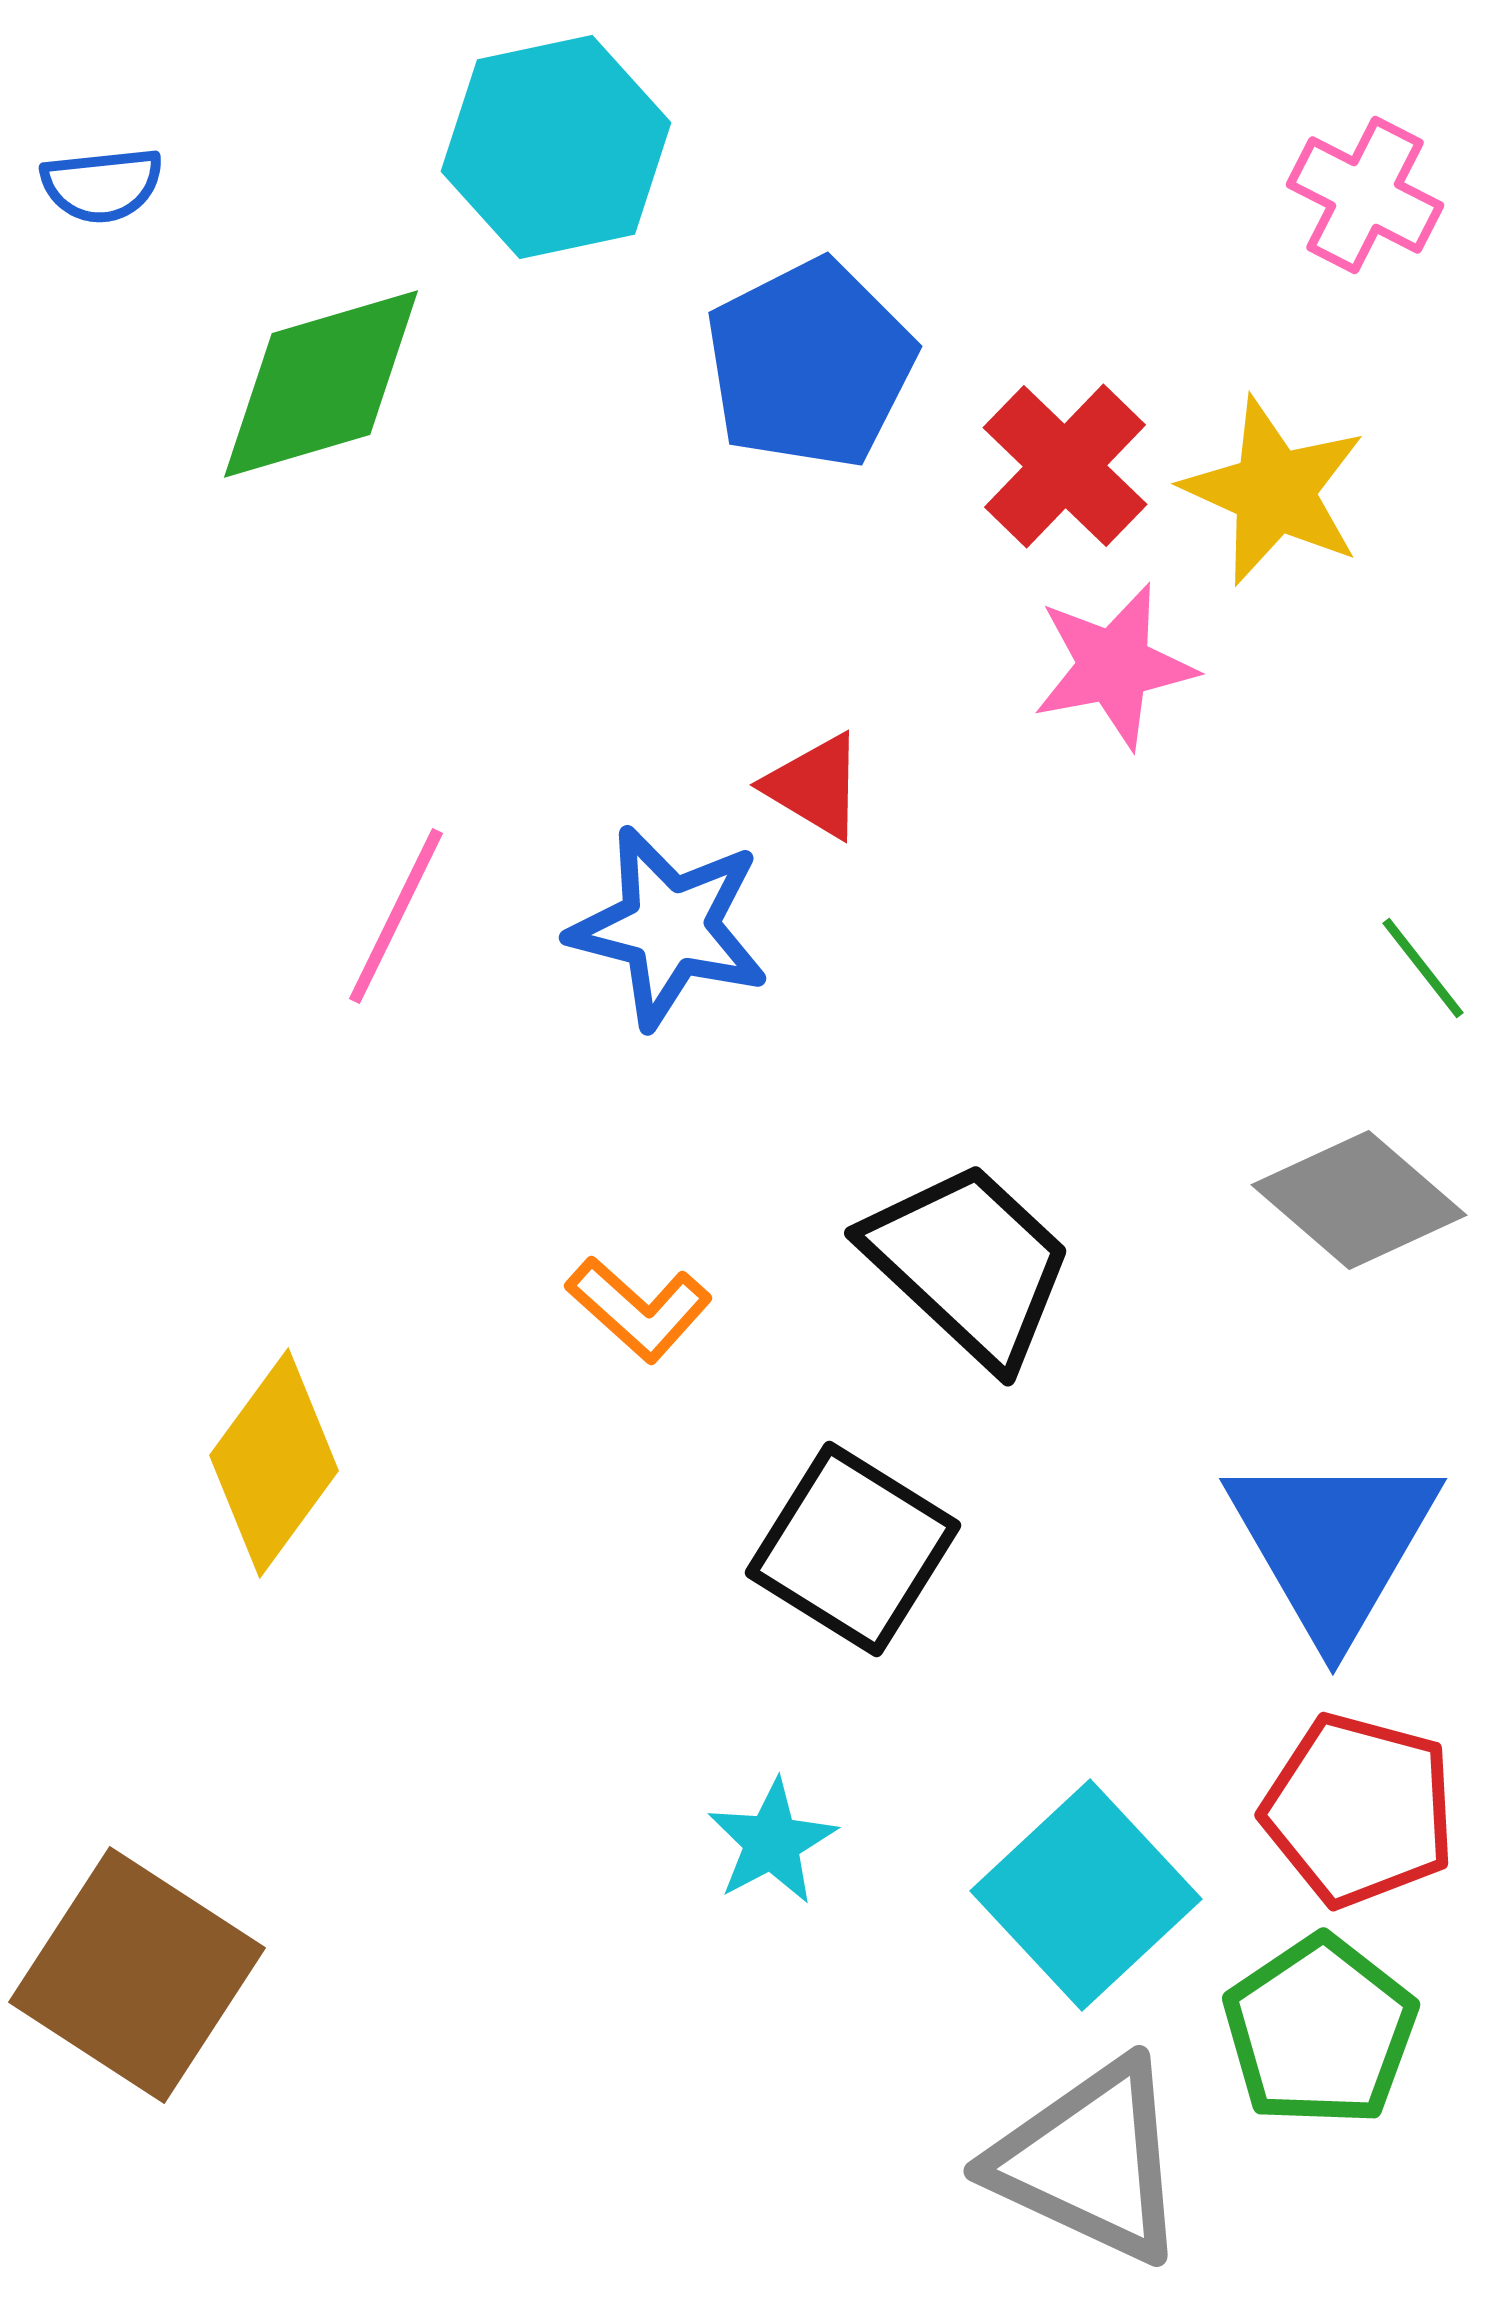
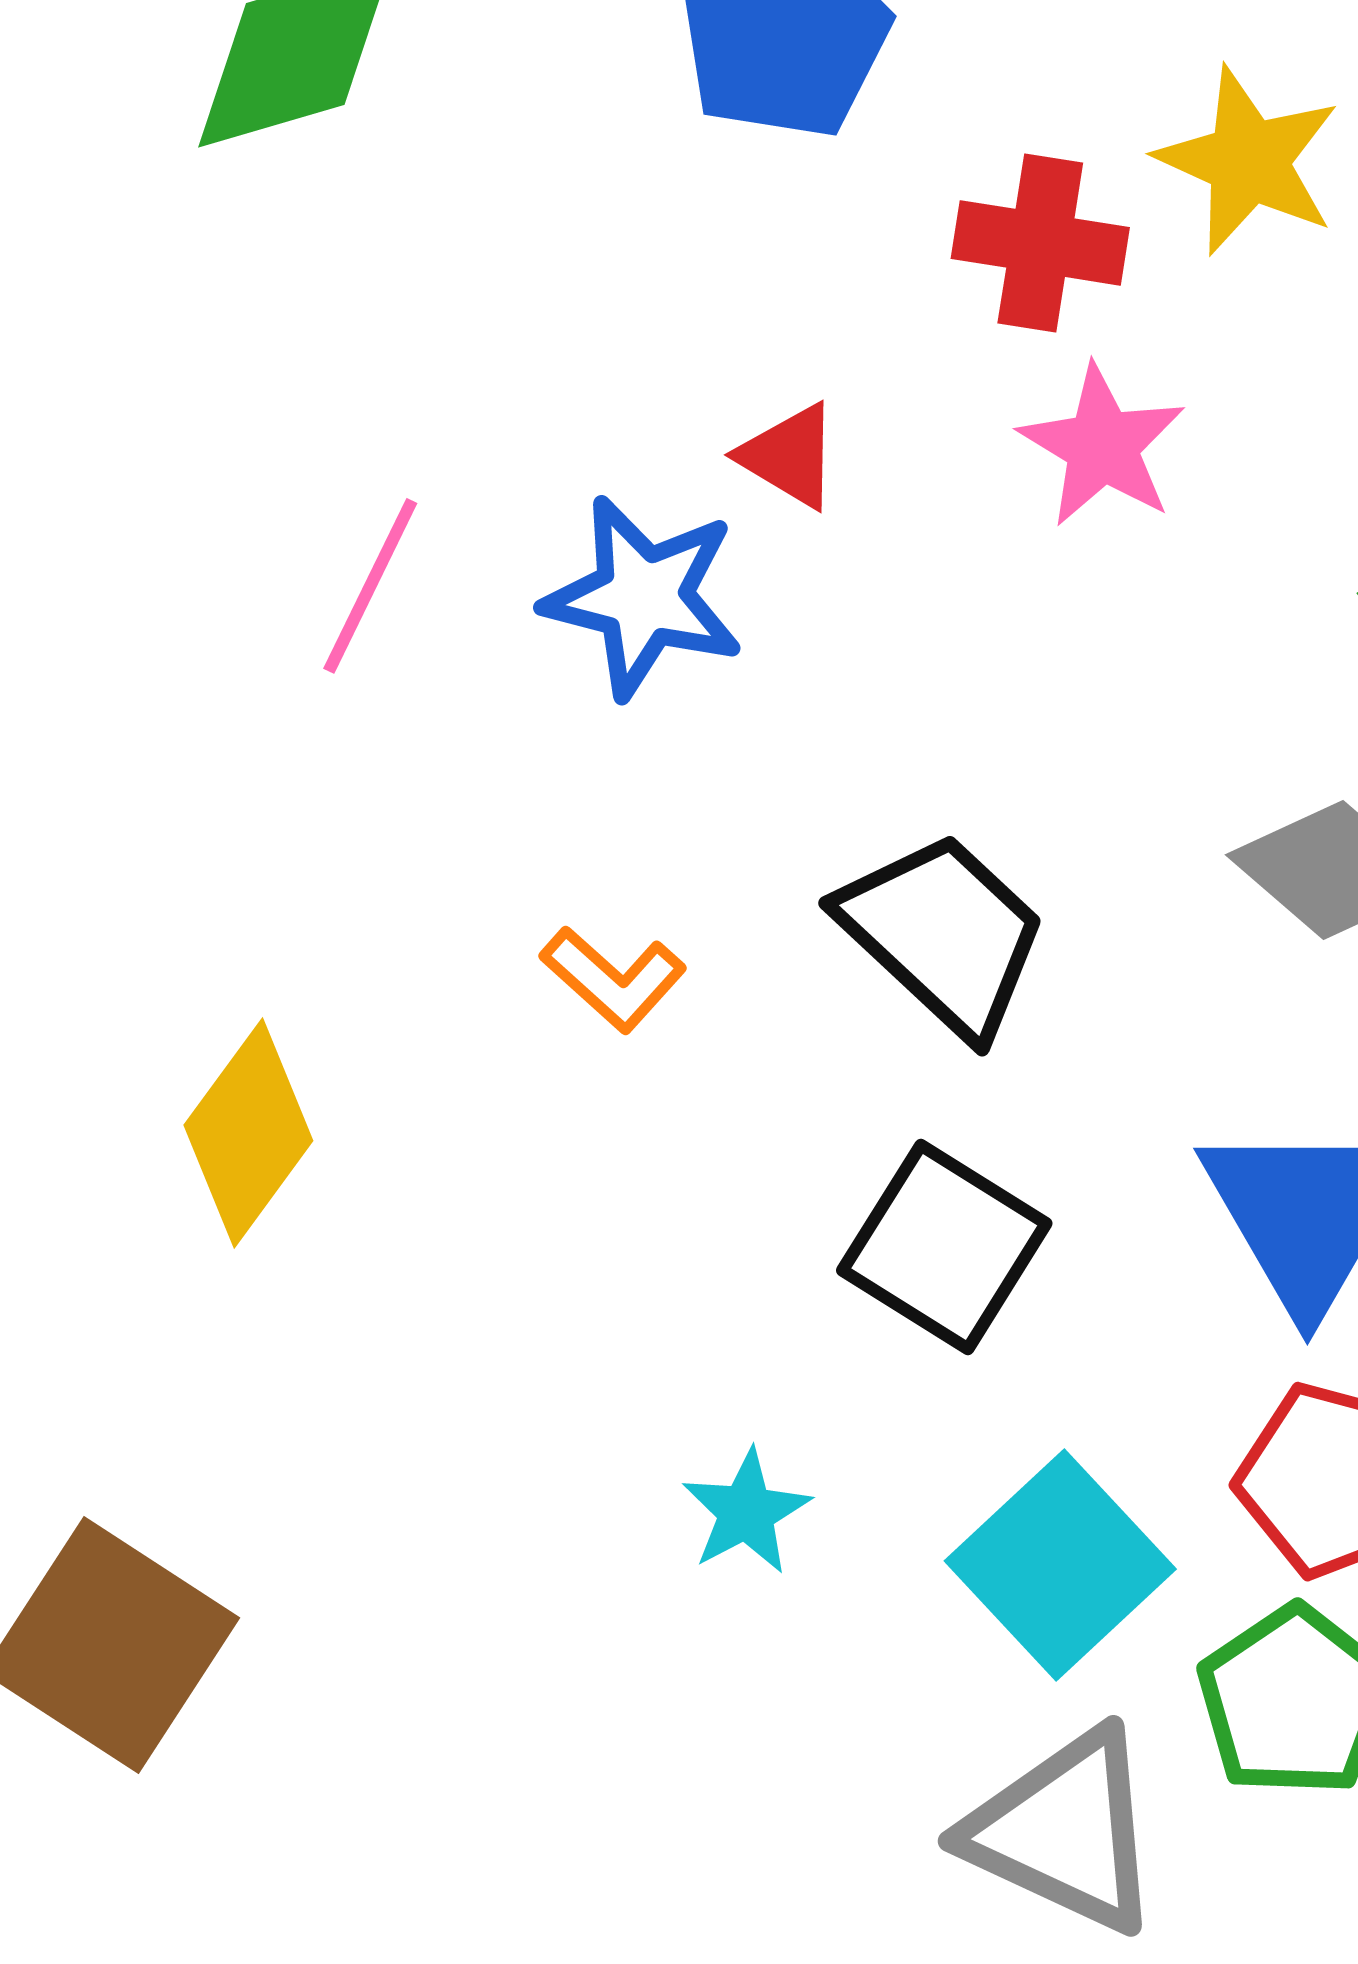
red cross: (1065, 466) -> (1040, 243), moved, turned -35
pink star: (1114, 666) -> (1102, 446), moved, turned -30
black square: (853, 1549) -> (944, 1247), moved

